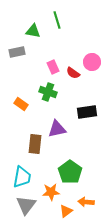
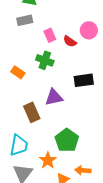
gray rectangle: (17, 52) -> (25, 20), moved
brown rectangle: (35, 144) -> (32, 112), turned -30
orange star: (51, 192) -> (48, 160), turned -30

